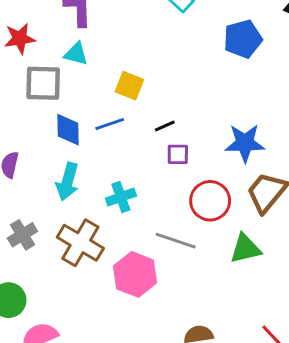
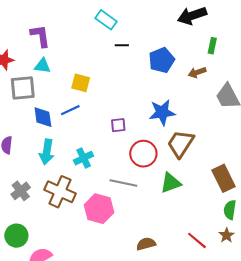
blue pentagon: (243, 39) -> (162, 60), moved
black line: (165, 126) -> (122, 45), moved, turned 32

